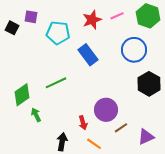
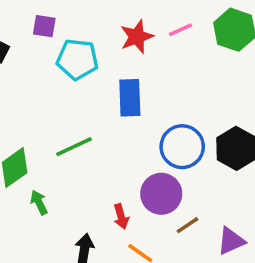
purple square: (31, 17) -> (44, 26), moved
blue circle: (134, 50) -> (182, 147), moved
blue rectangle: (88, 55) -> (130, 98), turned 35

